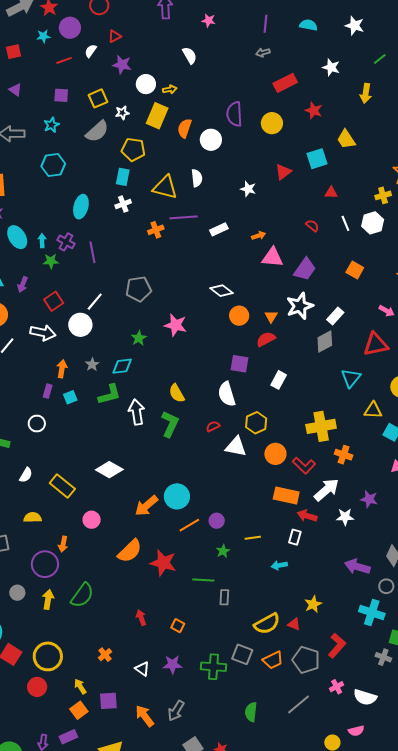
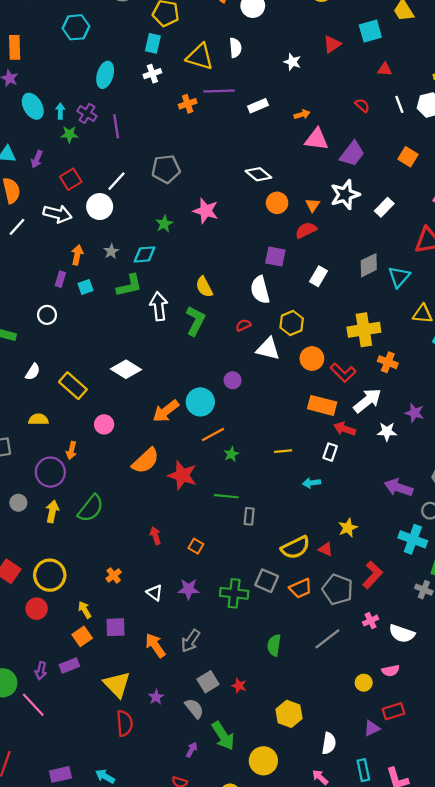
gray diamond: (325, 341) -> (369, 265), moved
purple circle: (217, 521) -> (233, 380), moved
green star: (223, 551) -> (231, 454), moved

